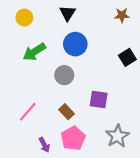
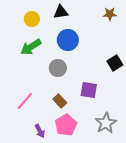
black triangle: (68, 13) -> (61, 12), turned 49
yellow circle: (24, 18) -> (32, 19), moved
black square: (127, 57) -> (115, 63), moved

